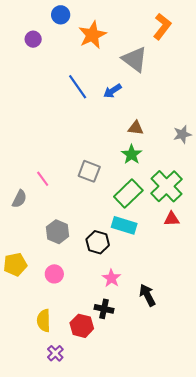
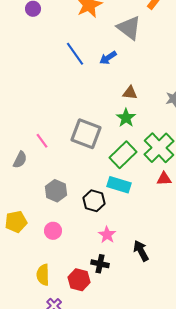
gray square: (89, 171) -> (86, 134), size x1.4

